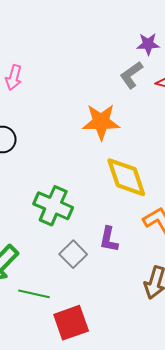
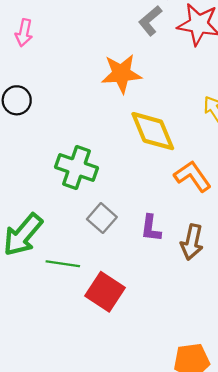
purple L-shape: (109, 239) -> (151, 228), moved
red square: (71, 323) -> (105, 292), turned -33

